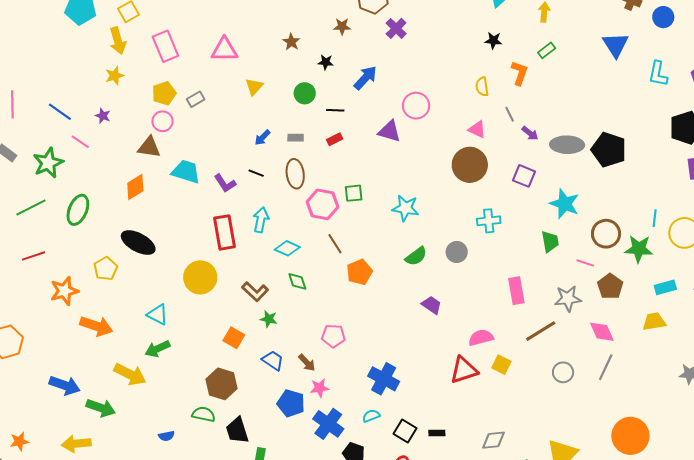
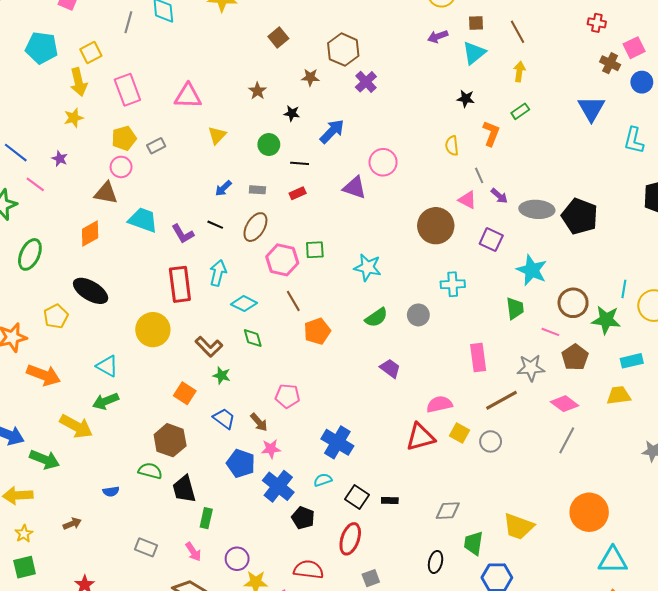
pink triangle: (477, 129) -> (467, 200), moved
brown ellipse: (295, 174) -> (255, 227), turned 36
pink diamond: (602, 332) -> (564, 404), turned -32
gray circle: (563, 372) -> (491, 441), moved

